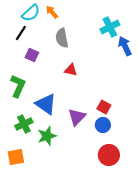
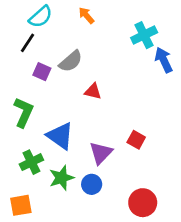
orange arrow: (52, 12) -> (86, 15), moved
gray semicircle: (62, 38) -> (71, 61), moved, turned -120
blue circle: (103, 125) -> (92, 184), moved

